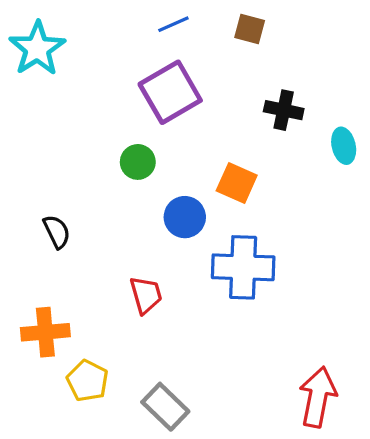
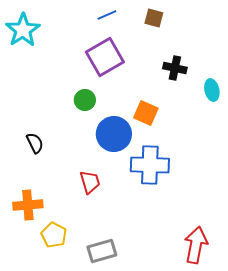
blue circle: (185, 217) -> (114, 134), size x1.4
gray rectangle: (165, 407) -> (102, 251), turned -60

